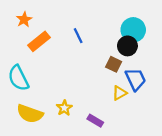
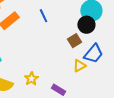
brown square: (114, 64) -> (74, 41), turned 32
blue trapezoid: (135, 79) -> (93, 54), turned 65

